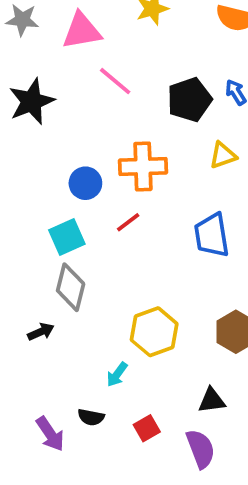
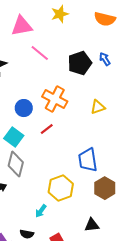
yellow triangle: (223, 155) -> (98, 107), moved
orange cross: (143, 167) -> (55, 99), turned 30
blue trapezoid: (212, 235) -> (88, 160), moved
cyan square: (67, 237) -> (14, 137), turned -30

